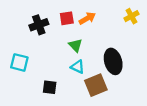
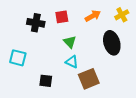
orange arrow: (87, 18) -> (93, 16), moved
black cross: (39, 25) -> (36, 23), turned 30
black ellipse: (113, 61) -> (112, 43), moved

